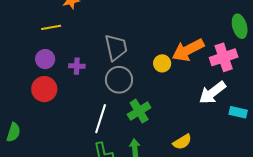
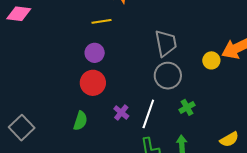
purple cross: (77, 66) -> (121, 112), moved, turned 35
green cross: (139, 111) -> (187, 107), size x0.7
green semicircle: (13, 132) -> (80, 121), moved

